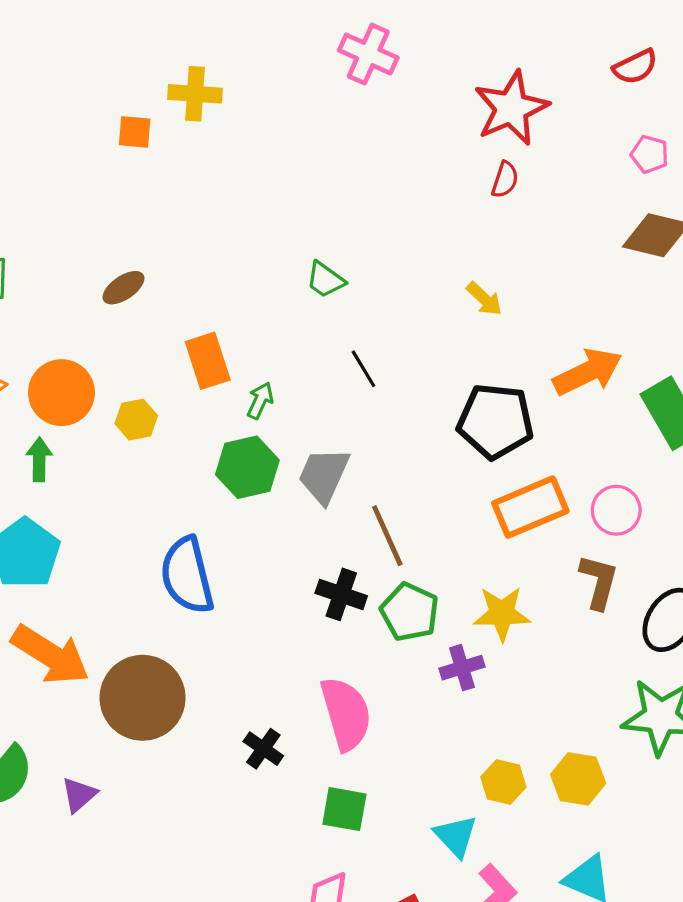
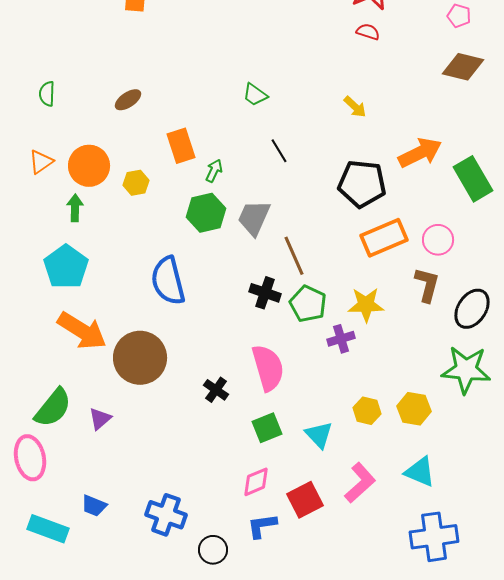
red semicircle: (505, 180) -> (368, 32), turned -90
green square: (344, 809) -> (267, 428), turned -32
cyan triangle: (456, 836) -> (319, 435), moved

